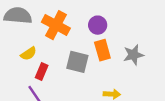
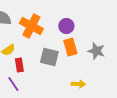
gray star: (133, 55) -> (96, 51), turned 30
red rectangle: (42, 71) -> (19, 65), turned -32

